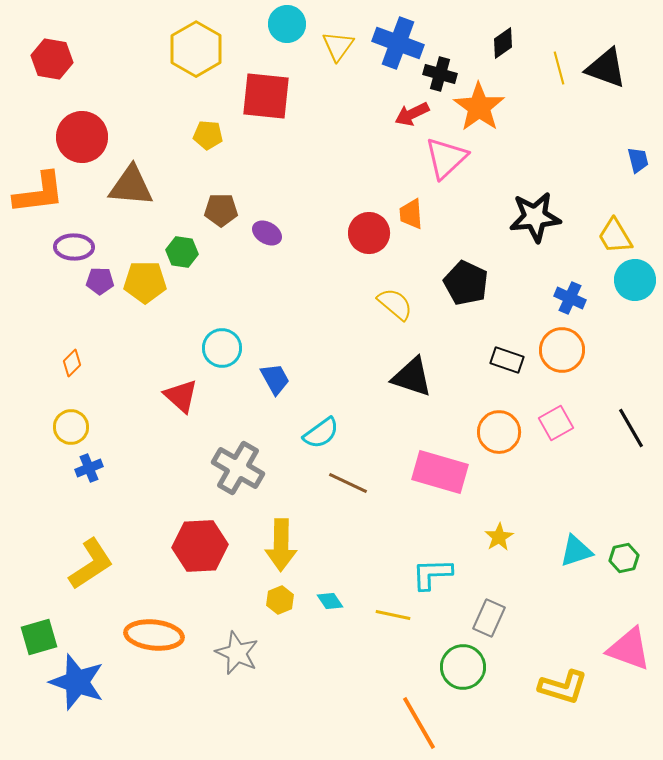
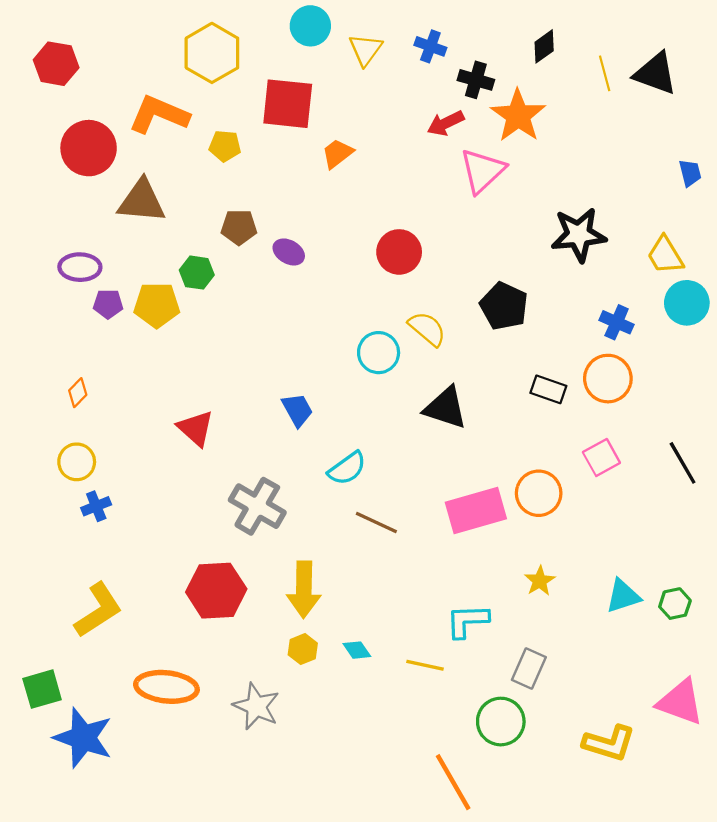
blue cross: (398, 43) -> (430, 46), size x0.6
orange L-shape: (39, 193) -> (159, 115), moved, turned -150
orange trapezoid: (411, 214) -> (337, 154), moved, turned 56
cyan circle: (222, 348) -> (379, 353), moved
orange circle: (499, 432) -> (539, 493), moved
pink rectangle: (440, 472) -> (476, 511), turned -32

